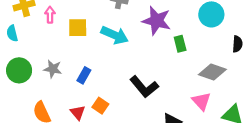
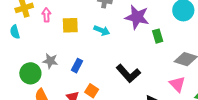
cyan arrow: (115, 35) -> (102, 31), size x0.7
green circle: (19, 70) -> (30, 73), moved

